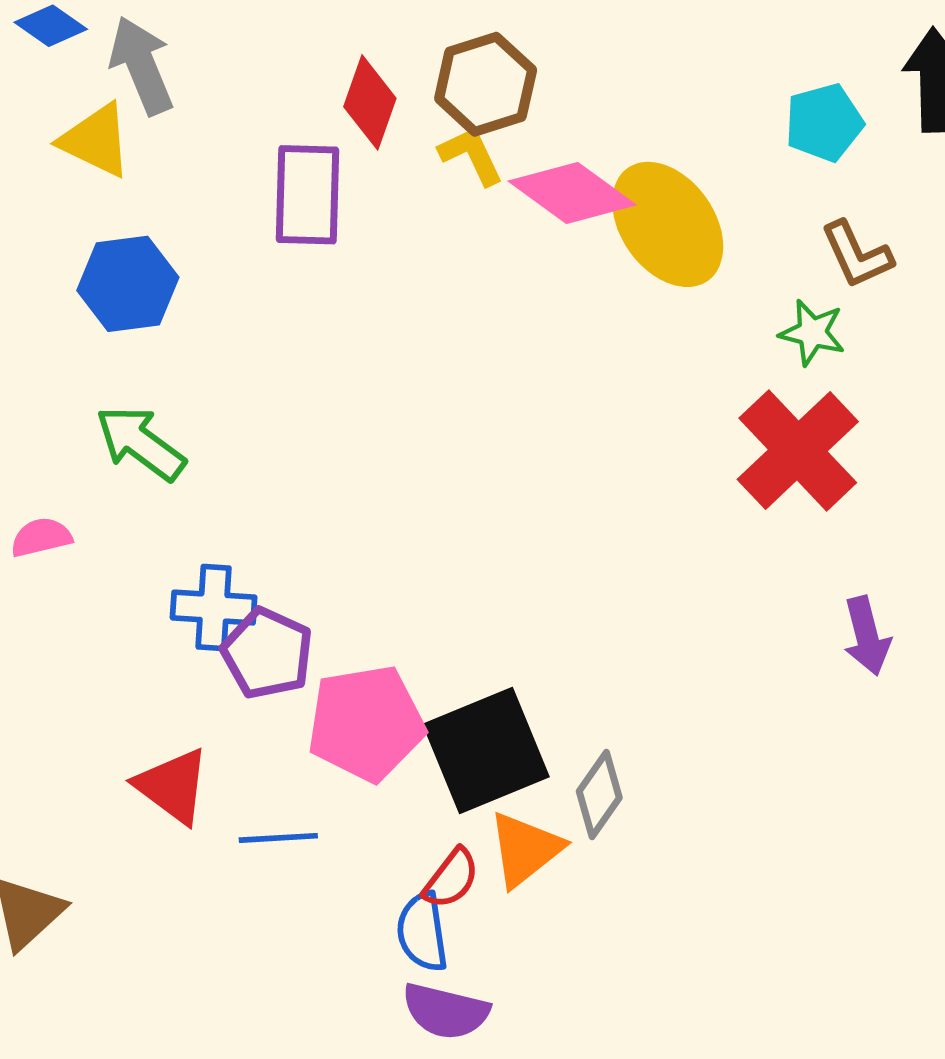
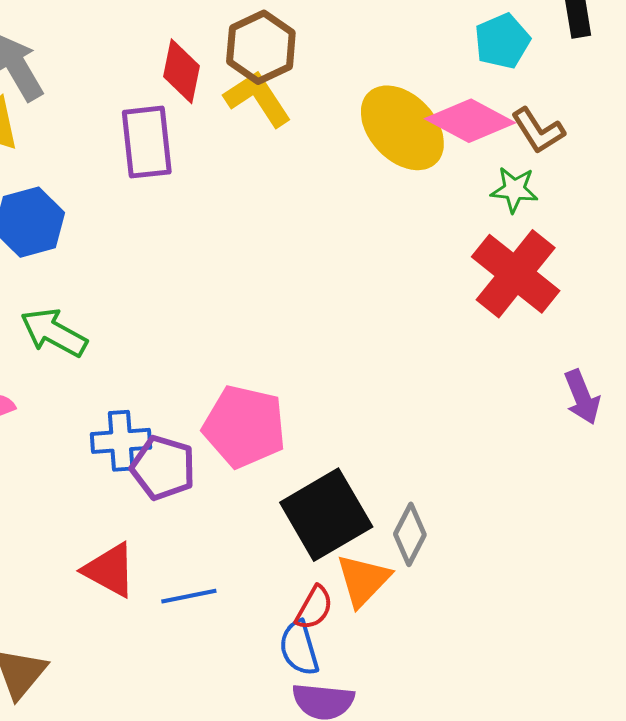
yellow L-shape: (471, 155) -> (258, 99), size x1.4
pink diamond: (572, 193) -> (470, 121), moved
pink pentagon: (366, 723) -> (244, 427), moved, turned 30

